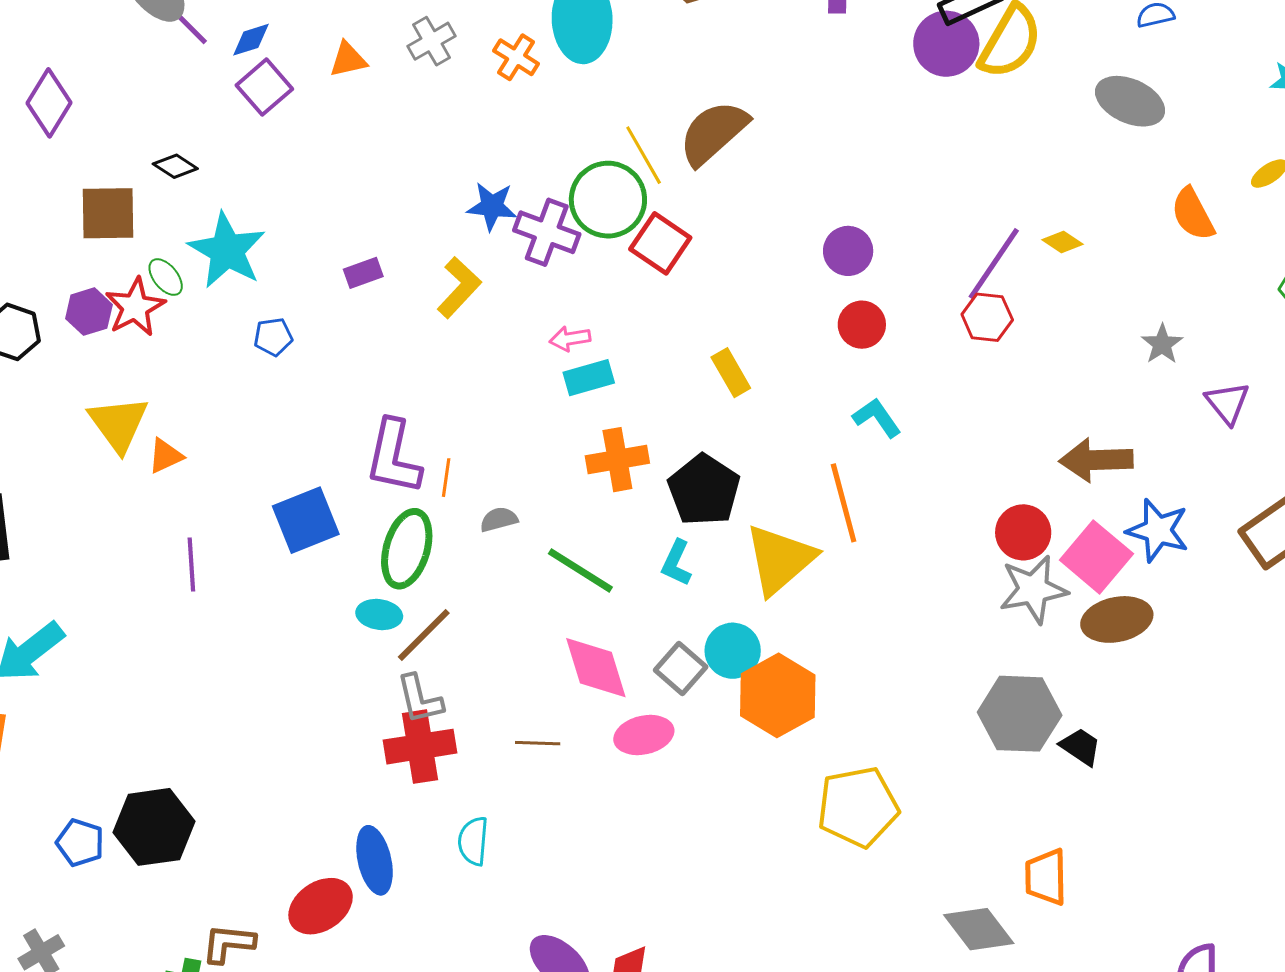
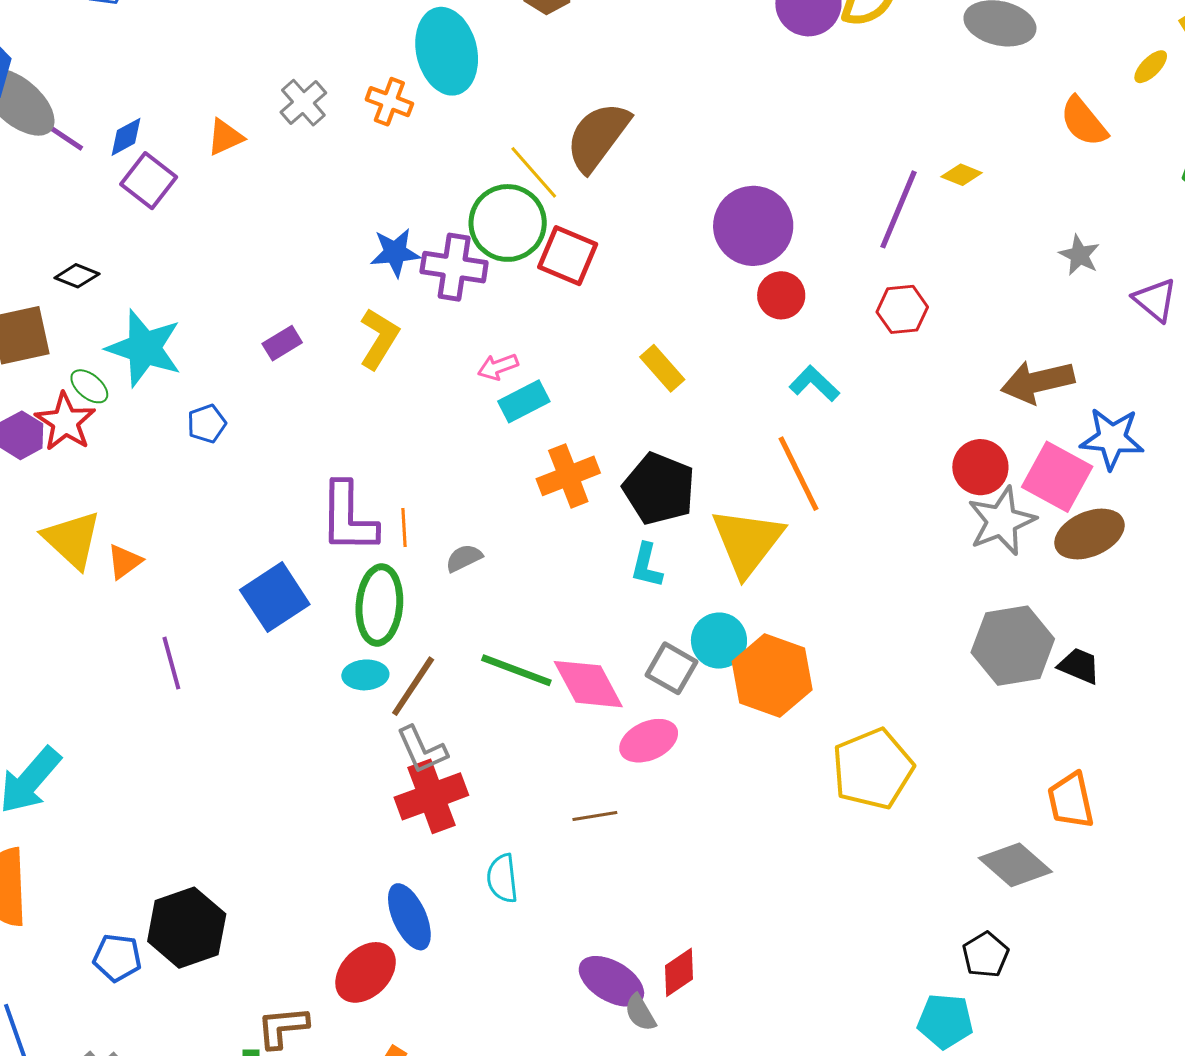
purple circle: (848, 251) -> (753, 226), size x1.6
red hexagon: (987, 317) -> (902, 309), moved
green line: (580, 570) -> (516, 670), moved
brown line: (538, 743) -> (595, 816), moved

